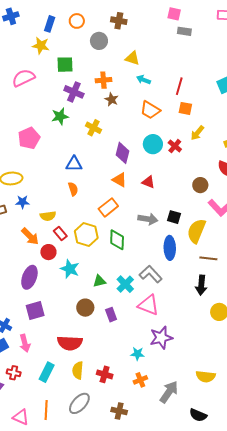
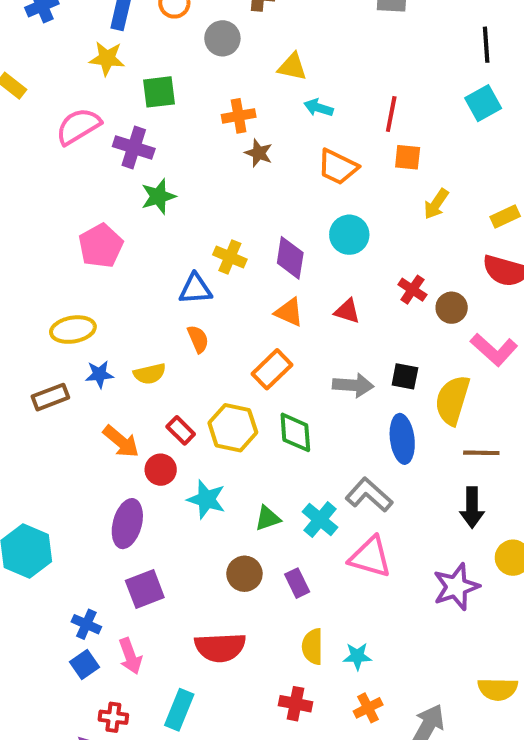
purple cross: (74, 92) -> (134, 148), moved
yellow cross: (94, 128) -> (230, 257), moved
red cross: (175, 146) -> (412, 290), moved
yellow semicircle: (48, 216) -> (150, 374), moved
purple star: (161, 338) -> (456, 587), moved
yellow semicircle: (78, 370) -> (313, 647), moved

